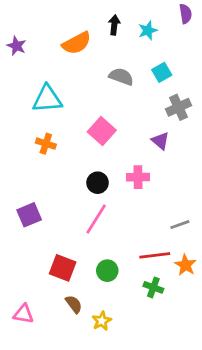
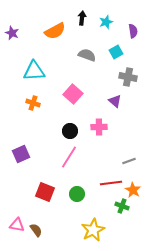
purple semicircle: (185, 14) -> (133, 31), moved
gray cross: (178, 107) -> (128, 77), turned 36
green cross: (153, 287) -> (122, 206), moved
brown semicircle: (74, 304) -> (36, 230), moved
yellow star: (102, 321) -> (93, 230), moved, size x1.6

